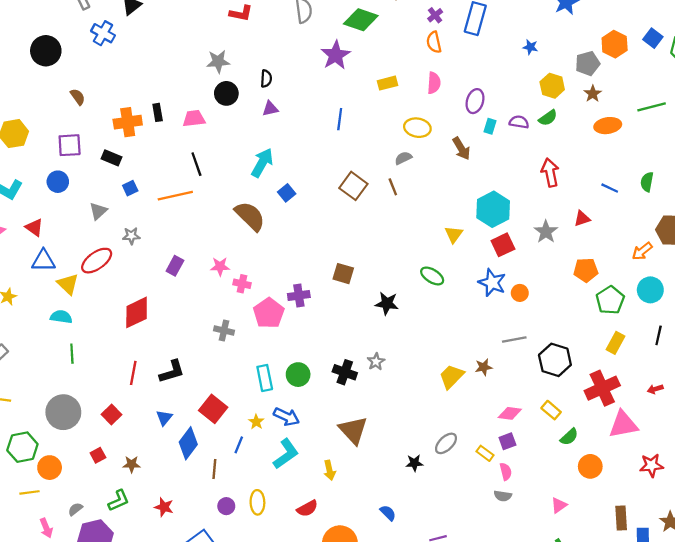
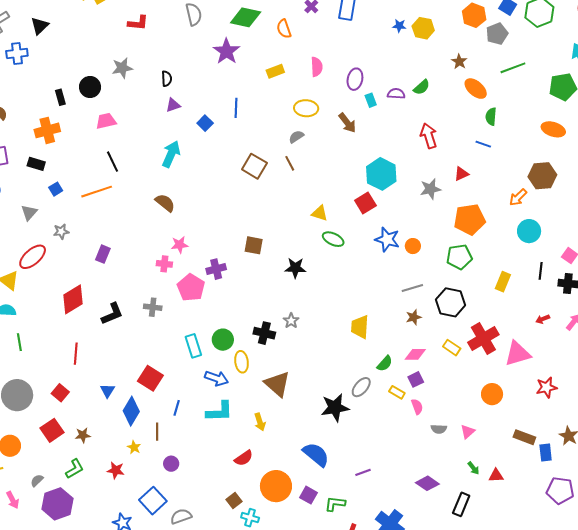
blue cross: (103, 33) -> (17, 53), turned -30
orange semicircle: (434, 42) -> (284, 29), moved
gray pentagon: (588, 63) -> (497, 34), moved
yellow hexagon: (552, 86) -> (423, 28), moved
black circle: (226, 93) -> (90, 87), moved
black rectangle: (158, 112) -> (60, 97), moved
cyan rectangle: (490, 126) -> (371, 100), turned -32
orange ellipse: (608, 126) -> (476, 89), turned 55
green semicircle: (647, 182) -> (491, 117), moved
blue square: (287, 193) -> (205, 123), moved
brown semicircle: (250, 216) -> (165, 203), size x0.7
gray star: (546, 232) -> (430, 189), turned 30
yellow triangle: (454, 234) -> (320, 213), moved, turned -42
red square: (503, 245) -> (365, 203), moved
pink star: (220, 266) -> (180, 245), moved
orange pentagon: (586, 270) -> (470, 219), size x1.4
green pentagon: (610, 300) -> (459, 257), moved, turned 30
brown star: (484, 367) -> (414, 317), moved
black L-shape: (172, 372) -> (112, 314), moved
yellow trapezoid: (452, 376) -> (360, 327), turned -35
red cross: (602, 388) -> (483, 338), moved
yellow star: (256, 422) -> (134, 447), moved
green semicircle: (569, 437) -> (385, 364), moved
cyan L-shape: (286, 454) -> (219, 412), turned 40
red square: (98, 455) -> (52, 430), size x1.6
black star: (414, 463) -> (335, 408), size x1.8
gray semicircle: (503, 496) -> (439, 429), moved
yellow ellipse: (257, 502) -> (242, 362), moved
blue semicircle: (388, 513) -> (316, 454), size x1.8
brown rectangle: (621, 518) -> (524, 437), turned -60

